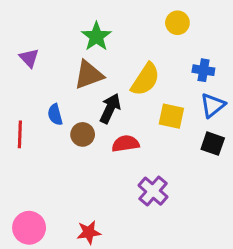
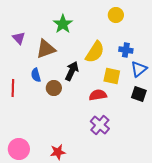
blue cross: (203, 70) -> (126, 50), moved
brown triangle: (89, 75) -> (46, 49), moved
red semicircle: (125, 144) -> (98, 95), moved

